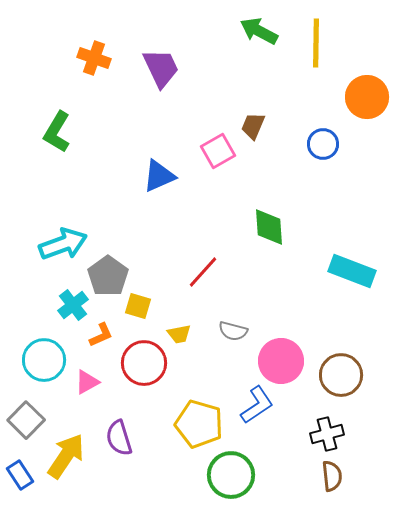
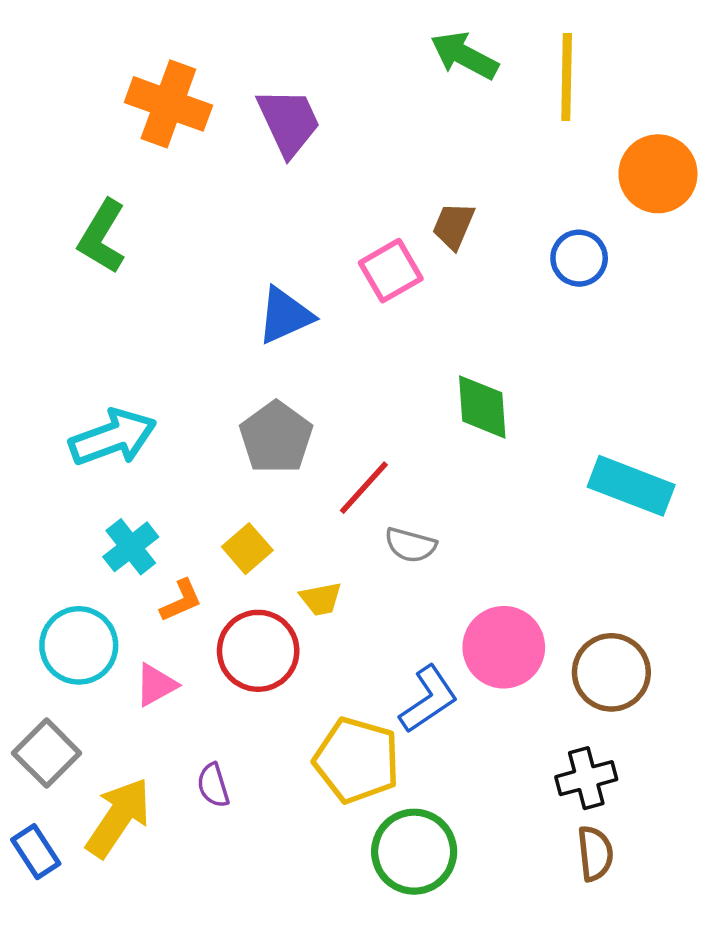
orange cross: (94, 58) -> (168, 104), size x1.4
gray pentagon: (108, 276) -> (276, 437), moved
yellow square: (138, 306) -> (247, 549), turned 32
gray semicircle: (233, 331) -> (411, 545), moved
blue L-shape: (257, 405) -> (428, 699), moved
purple semicircle: (119, 438) -> (213, 785), size x0.7

